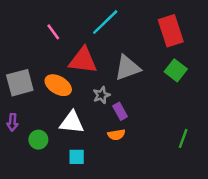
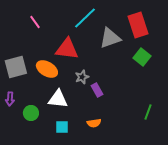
pink line: (53, 32) -> (35, 22), moved
gray triangle: (127, 68) -> (110, 38), moved
orange semicircle: (116, 135) -> (94, 123), moved

